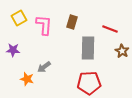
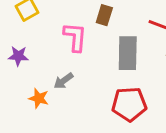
pink L-shape: (44, 25) -> (75, 37), moved

